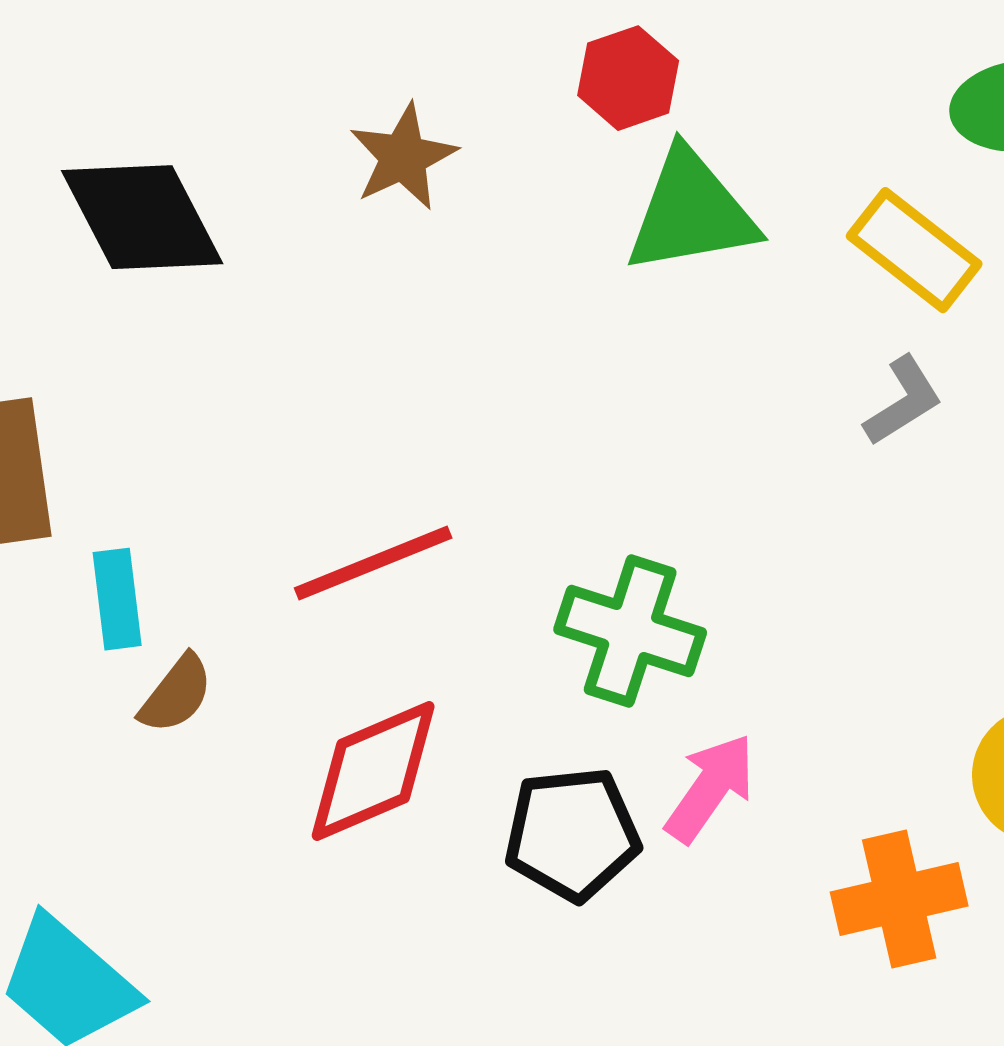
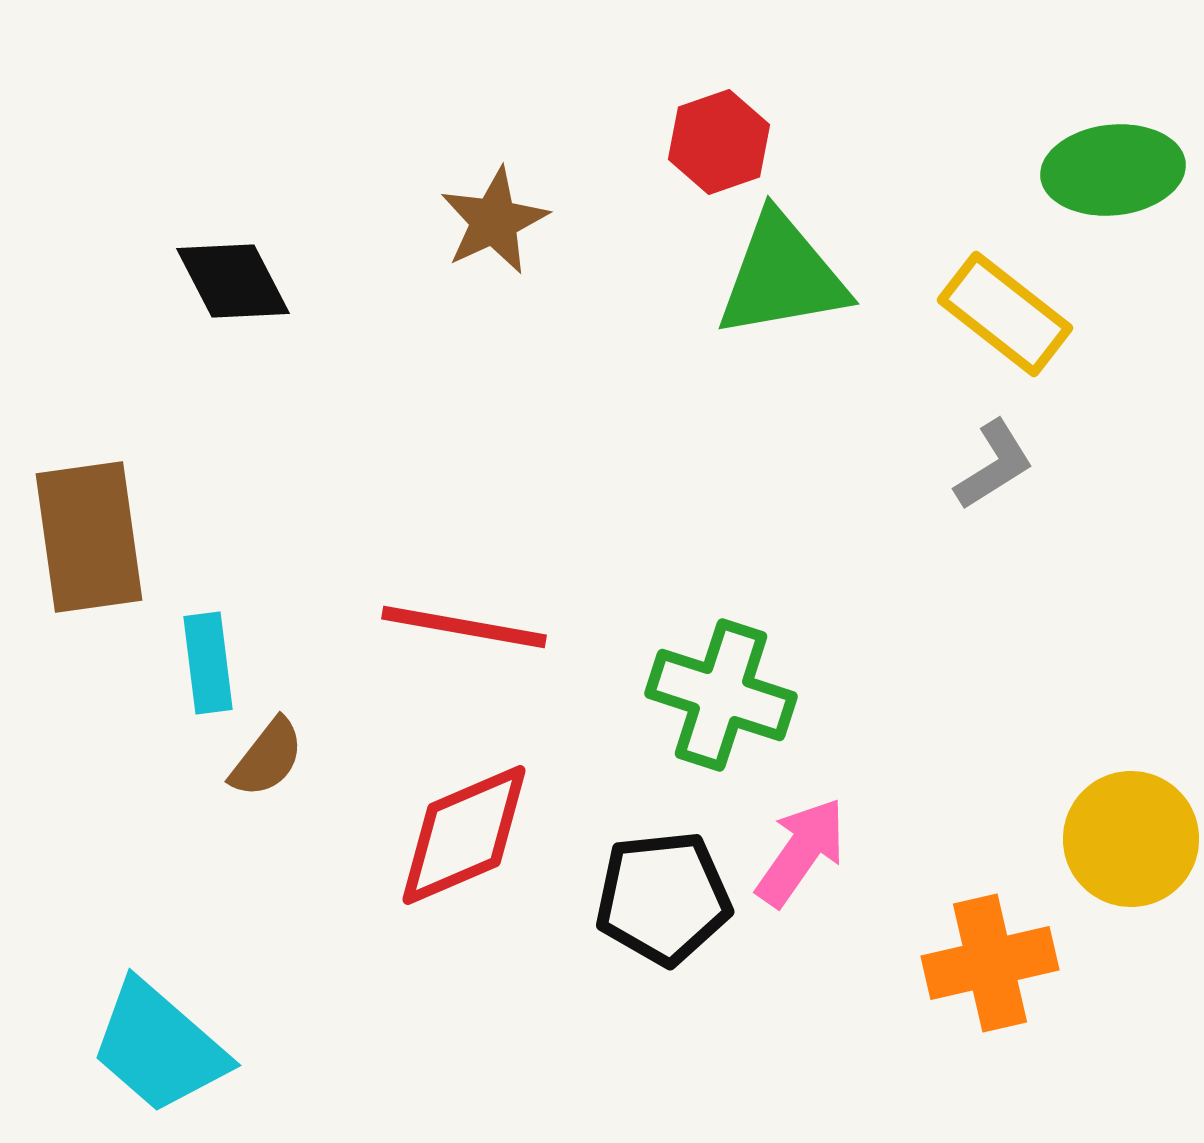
black diamond: (142, 217) -> (233, 281), size x0.7
red line: (373, 563) -> (464, 627), turned 32

